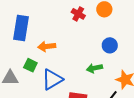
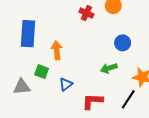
orange arrow: (47, 46) -> (57, 50), turned 96
blue triangle: (52, 79) -> (66, 84), size x0.6

